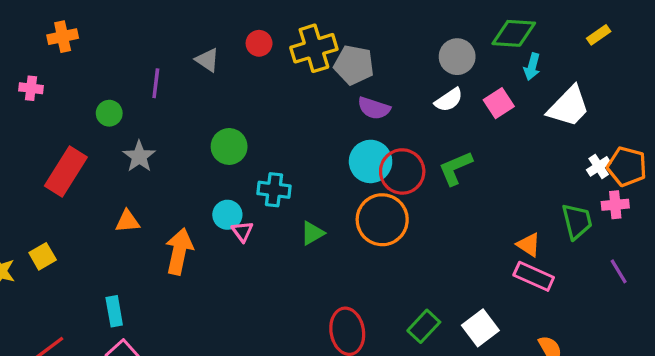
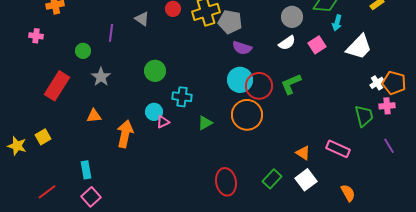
pink triangle: (242, 231) -> (163, 122), turned 40
orange triangle: (529, 245) -> (303, 153), moved

